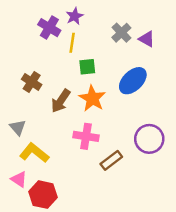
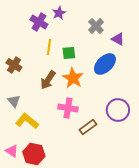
purple triangle: (147, 39) -> (118, 39), moved
yellow line: (72, 43) -> (49, 47), moved
brown cross: (32, 82) -> (14, 65), moved
pink triangle: (19, 179) -> (12, 151), moved

